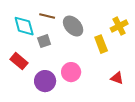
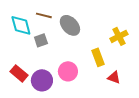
yellow cross: (119, 26) -> (119, 36), moved
yellow rectangle: (101, 44) -> (98, 57), moved
red rectangle: (19, 61) -> (19, 73), moved

